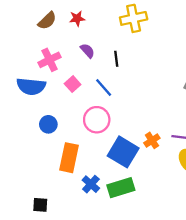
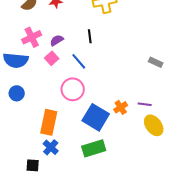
purple semicircle: (87, 51) -> (57, 40), moved, turned -80
blue circle: (48, 124) -> (17, 93), moved
blue cross: (91, 184) -> (51, 147), moved
black square: (40, 205) -> (33, 165), moved

